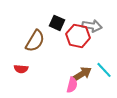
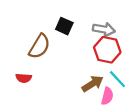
red hexagon: (78, 36) -> (107, 50), moved
pink semicircle: (72, 85) -> (107, 96), moved

